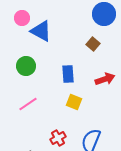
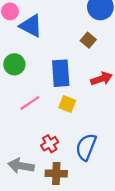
blue rectangle: (68, 74) -> (61, 73), size x1.4
pink line: (28, 104) -> (30, 103), moved

